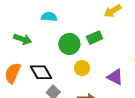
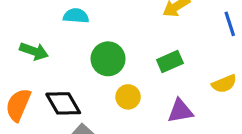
green rectangle: (95, 38) -> (170, 61), moved
purple triangle: (115, 77) -> (180, 111), turned -36

